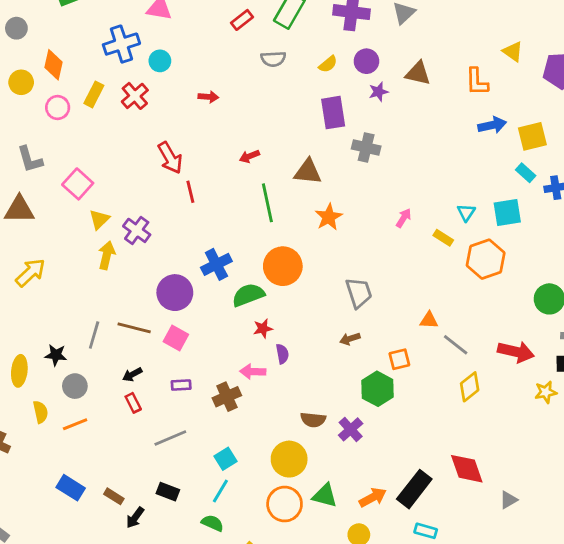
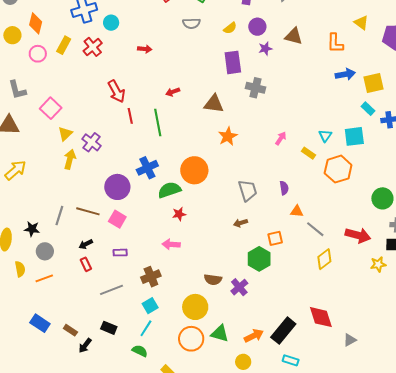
green line: (267, 203) -> (158, 123), moved
purple semicircle: (282, 354) -> (284, 188), moved
brown cross: (227, 397) -> (151, 277), moved

